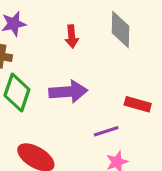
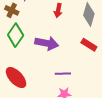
red rectangle: (138, 104) -> (89, 45), moved

